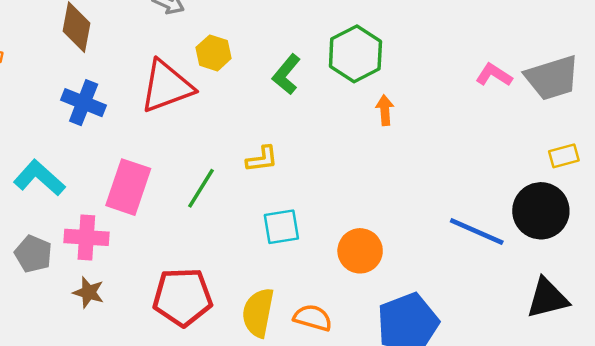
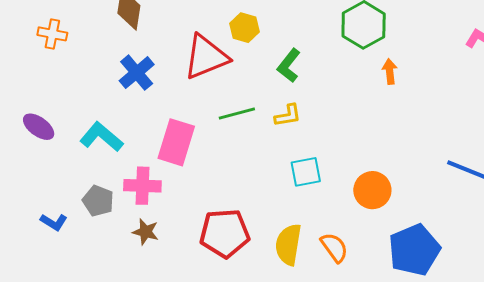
green L-shape: (286, 74) -> (289, 66), moved
blue cross: (84, 103) -> (137, 73), turned 30
green line: (201, 188) -> (237, 114), moved, turned 45
orange semicircle: (313, 318) -> (334, 247), turned 40

